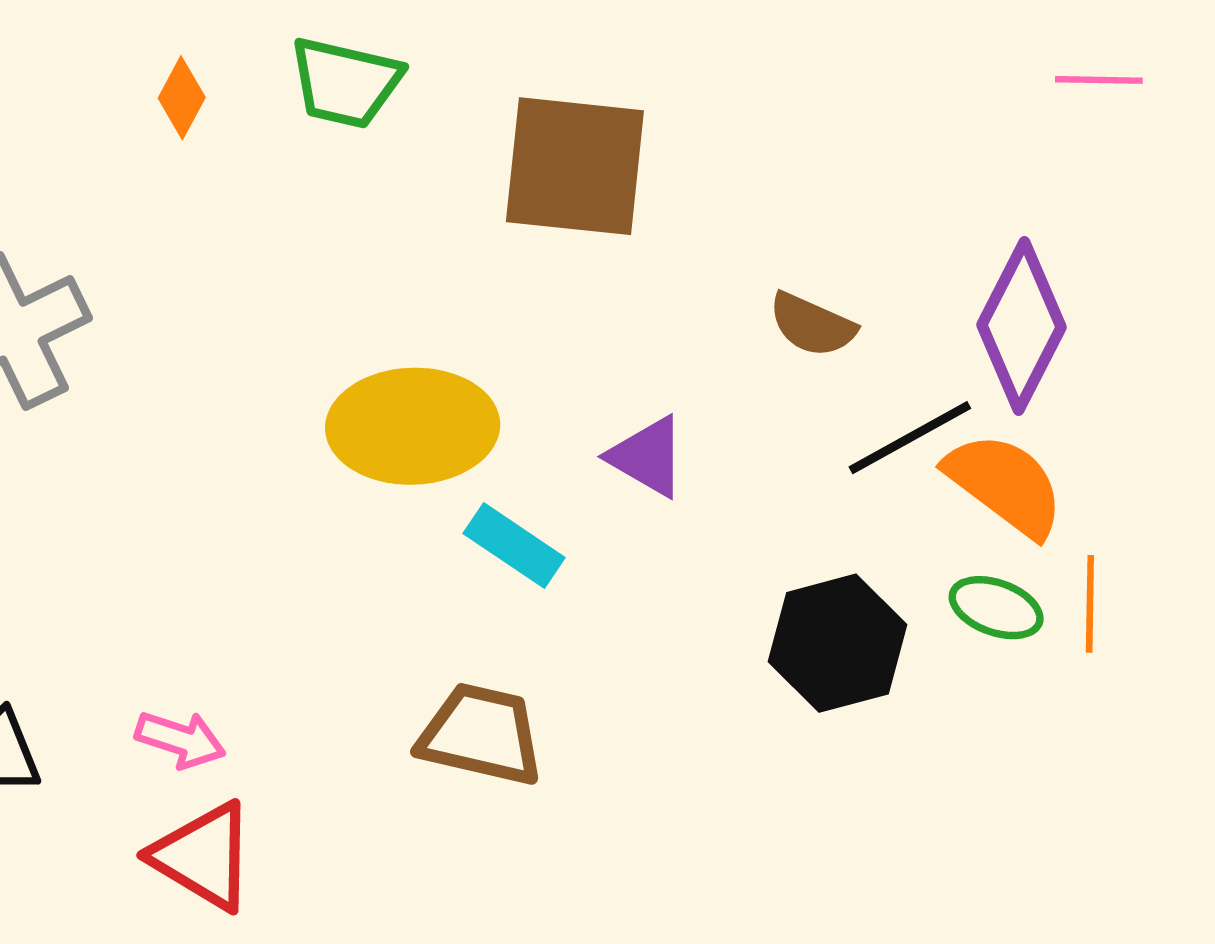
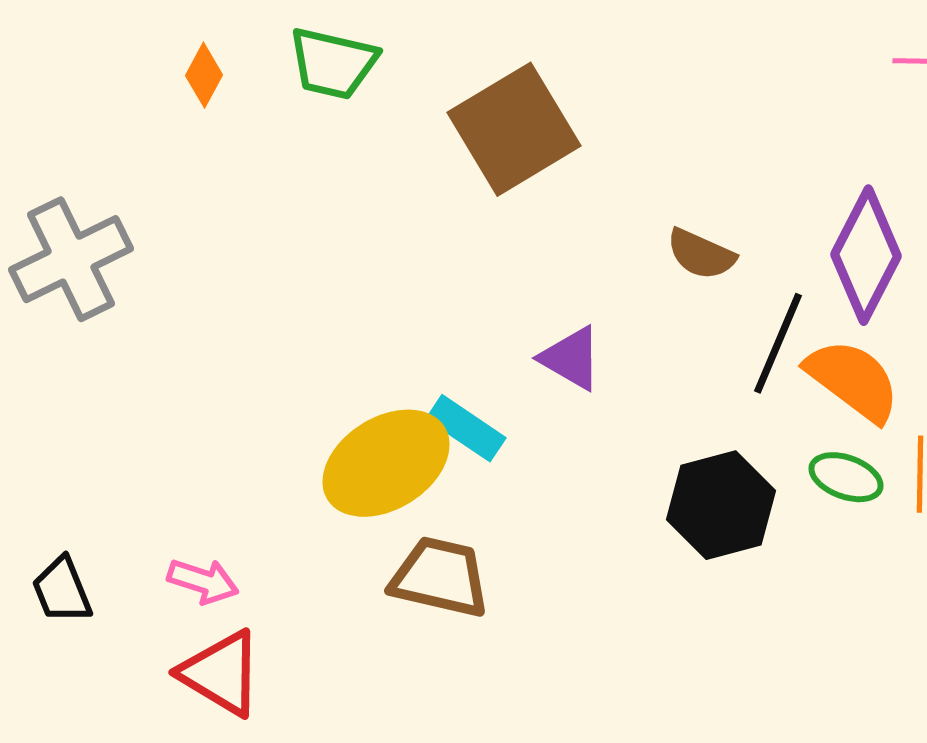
brown square: (575, 166) -> (514, 129), turned -37
yellow ellipse: (413, 426) -> (386, 463), moved, turned -30
black line: (910, 438) -> (778, 343), turned -38

